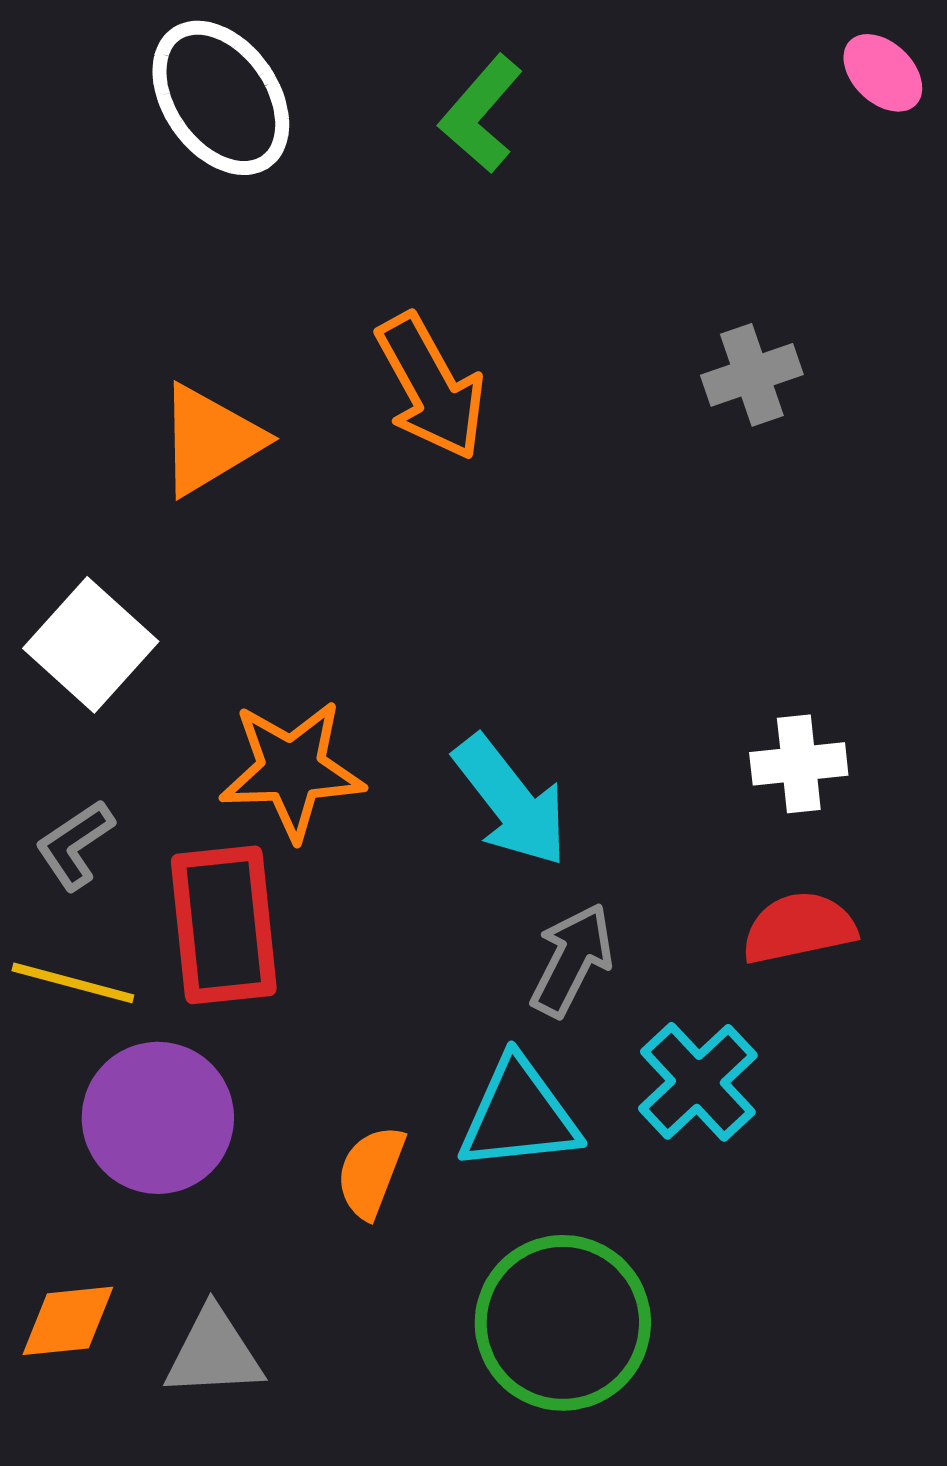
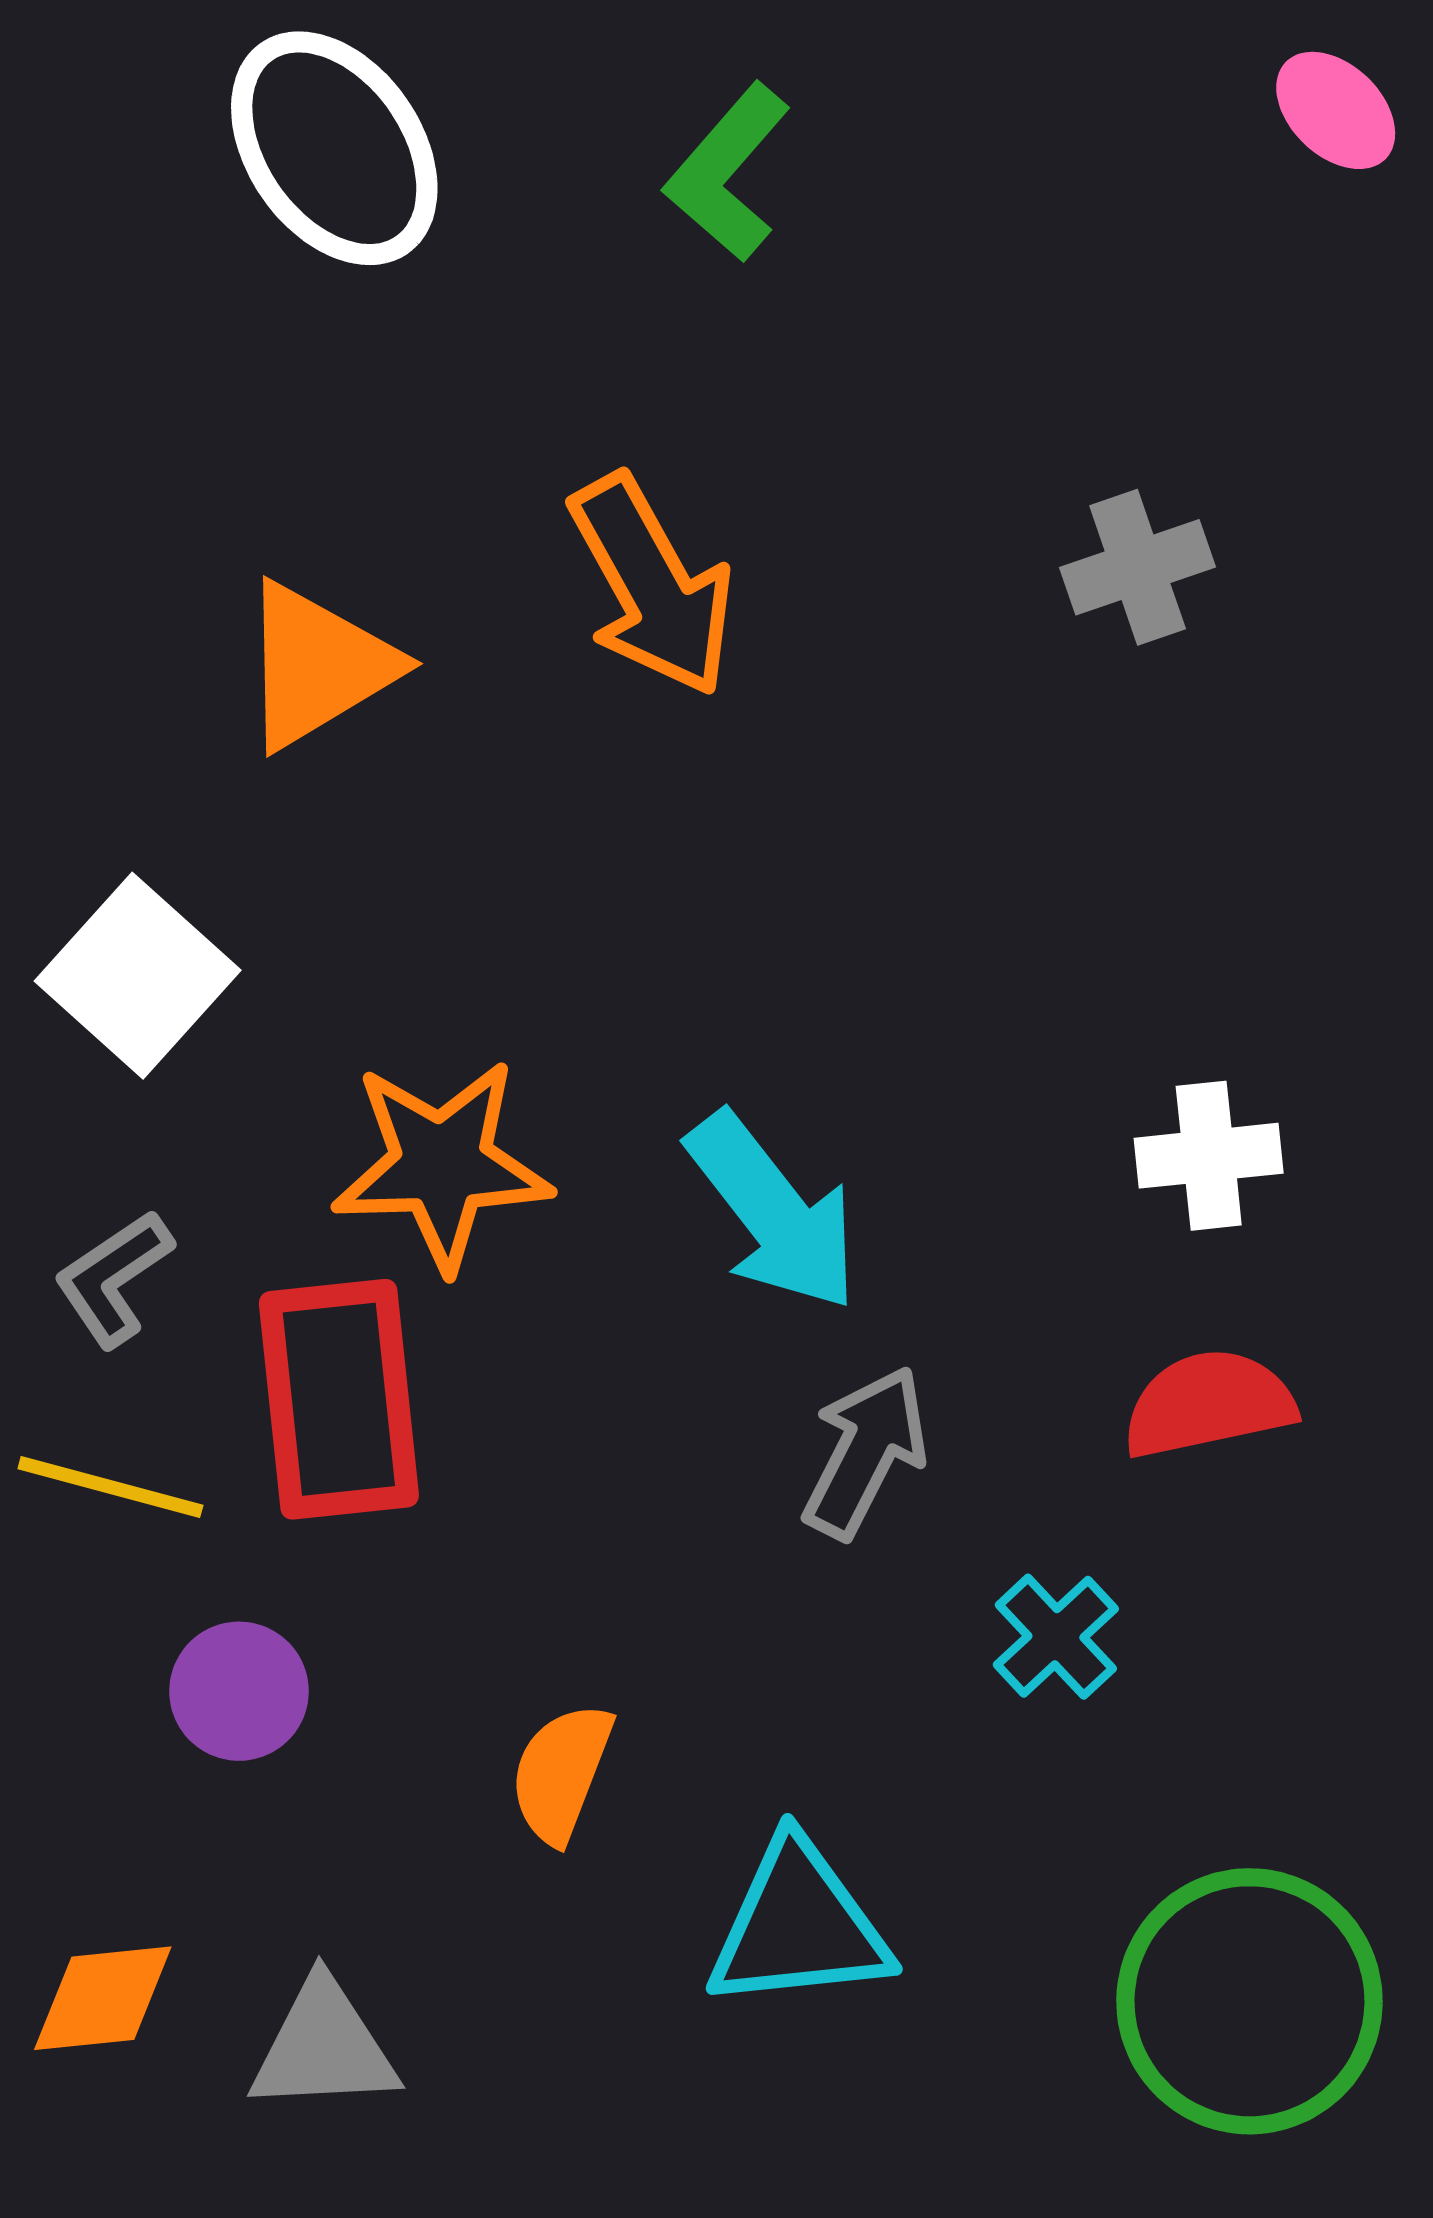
cyan cross: (698, 1082) -> (1056, 1637), size x0.7
cyan triangle: (519, 1115) -> (799, 1926), moved
purple circle: (158, 1118) -> (239, 1691), size x0.6
green circle: (563, 1323) -> (1249, 2001), moved

